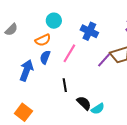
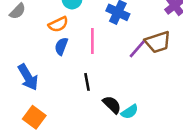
pink line: (69, 53) -> (92, 41), turned -30
blue arrow: (26, 70) -> (28, 77), moved, turned 130

